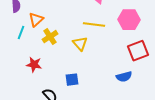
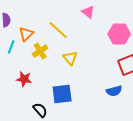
yellow line: (94, 25) -> (58, 30), moved, turned 35
blue square: (72, 80) -> (62, 94), size x1.5

